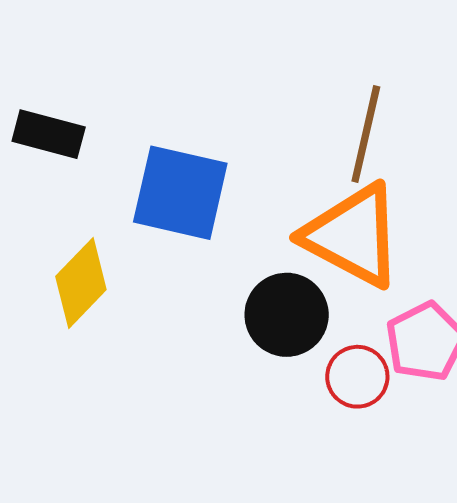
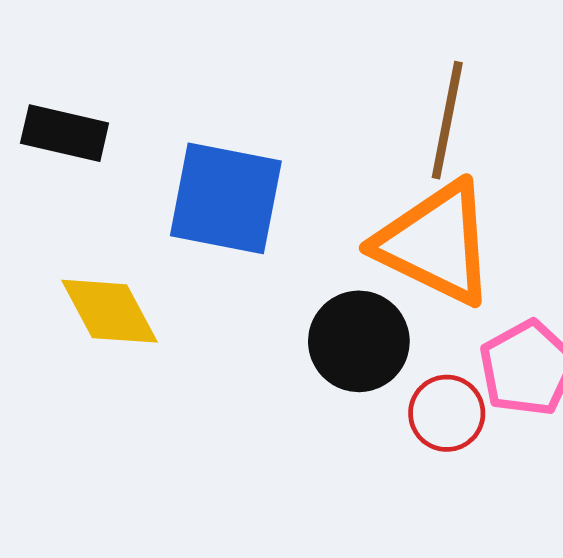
yellow diamond: (81, 283) -> (110, 311), turned -70

